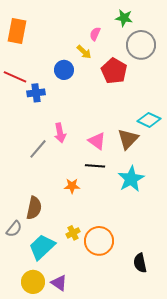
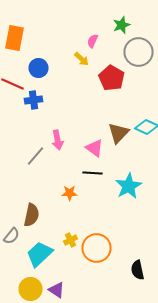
green star: (124, 18) -> (122, 25), turned -30
blue circle: (64, 70) -> (38, 68), moved
brown triangle: (128, 139) -> (118, 133), moved

